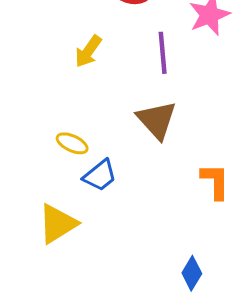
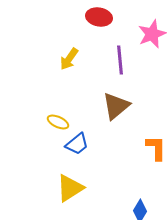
brown triangle: (157, 120) -> (116, 106), turned 32
yellow triangle: (58, 224) -> (70, 188), moved

